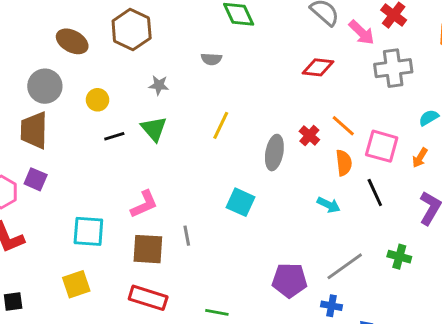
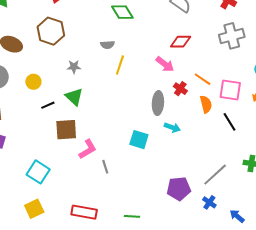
pink arrow: (362, 32) -> (165, 64), moved
yellow line: (221, 125) -> (120, 65), moved
pink L-shape: (144, 204) -> (88, 149), moved
cyan arrow: (329, 205) -> (172, 127), moved
cyan square: (88, 231) -> (38, 172), turned 35
brown square: (148, 249) -> (66, 130), moved
blue cross: (332, 306) -> (209, 202), turned 32

